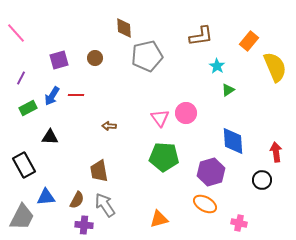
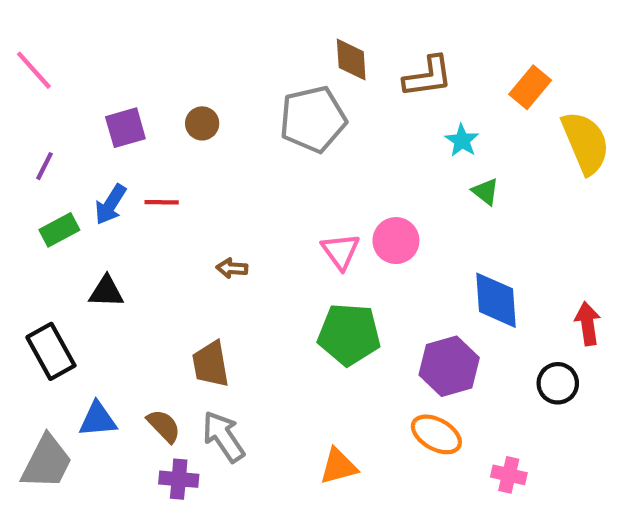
brown diamond: (124, 28) -> (351, 60), moved
green triangle: (228, 90) -> (485, 192), turned -48
brown semicircle: (77, 200) -> (164, 426), turned -72

